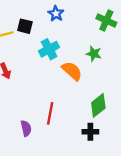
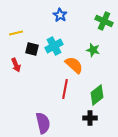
black square: (25, 26) -> (32, 49), moved
red line: (50, 113) -> (65, 89), moved
purple semicircle: (26, 128) -> (43, 123), moved, size x1.5

